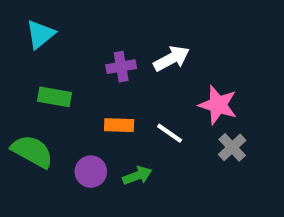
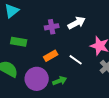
orange rectangle: (119, 125) -> (51, 56), turned -32
purple circle: (91, 172) -> (37, 79), size x1.5

